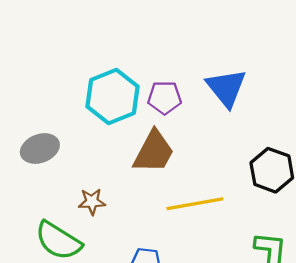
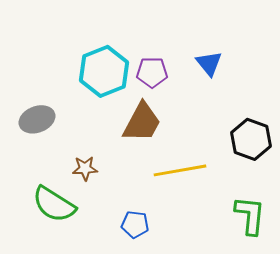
blue triangle: (226, 88) -> (209, 63), size x0.7

